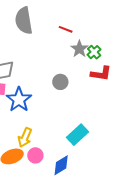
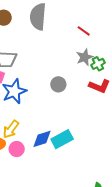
red line: (66, 29) -> (84, 31), moved
blue diamond: (61, 165) -> (42, 139), moved

